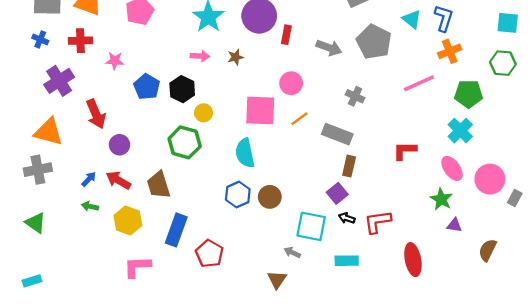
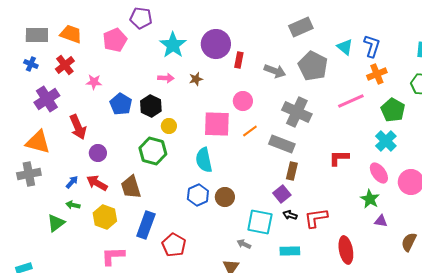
red cross: (80, 41) -> (65, 65), turned -36
green pentagon: (469, 94) -> (393, 110), turned 30
gray cross: (355, 96) -> (297, 112), size x1.8
green triangle: (36, 223) -> (56, 223), moved, turned 48

